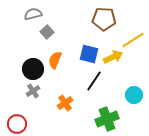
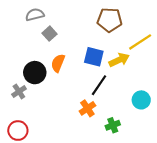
gray cross: (33, 91) -> (19, 92), moved
orange cross: (65, 103) -> (87, 108), moved
green cross: (107, 119) -> (113, 125), size x0.6

